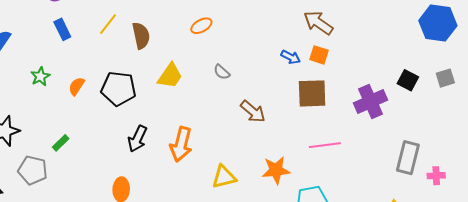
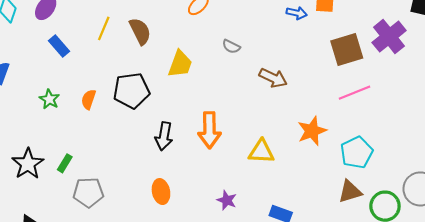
brown square: (312, 93) -> (347, 49), moved
green rectangle: (61, 143) -> (65, 163), moved
gray pentagon: (33, 170) -> (88, 192), moved
yellow triangle: (224, 177) -> (261, 152), turned 32

